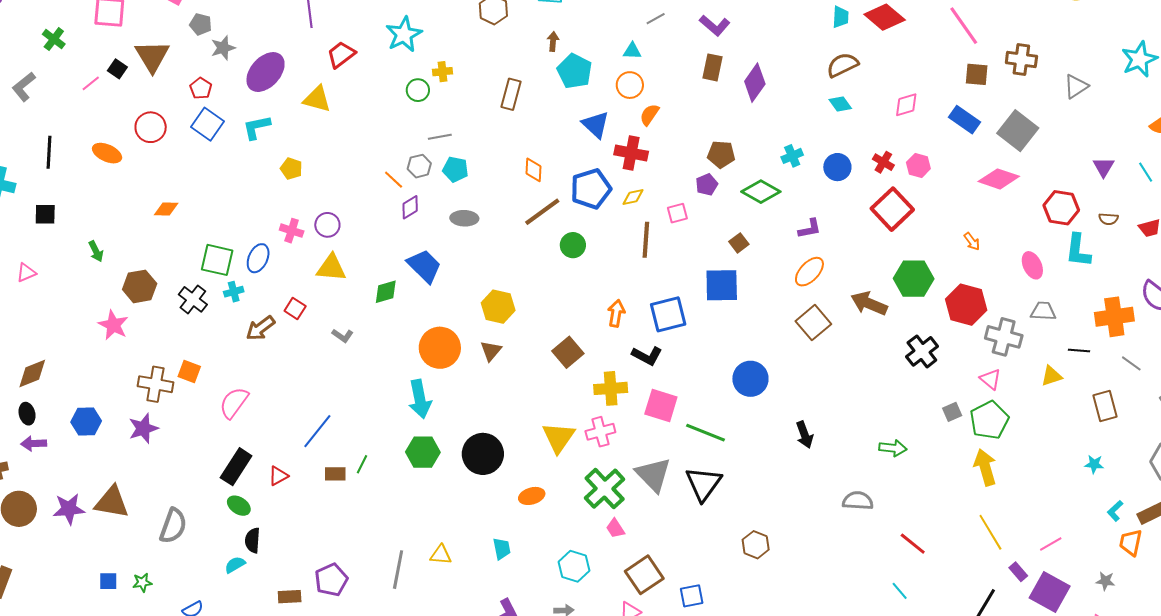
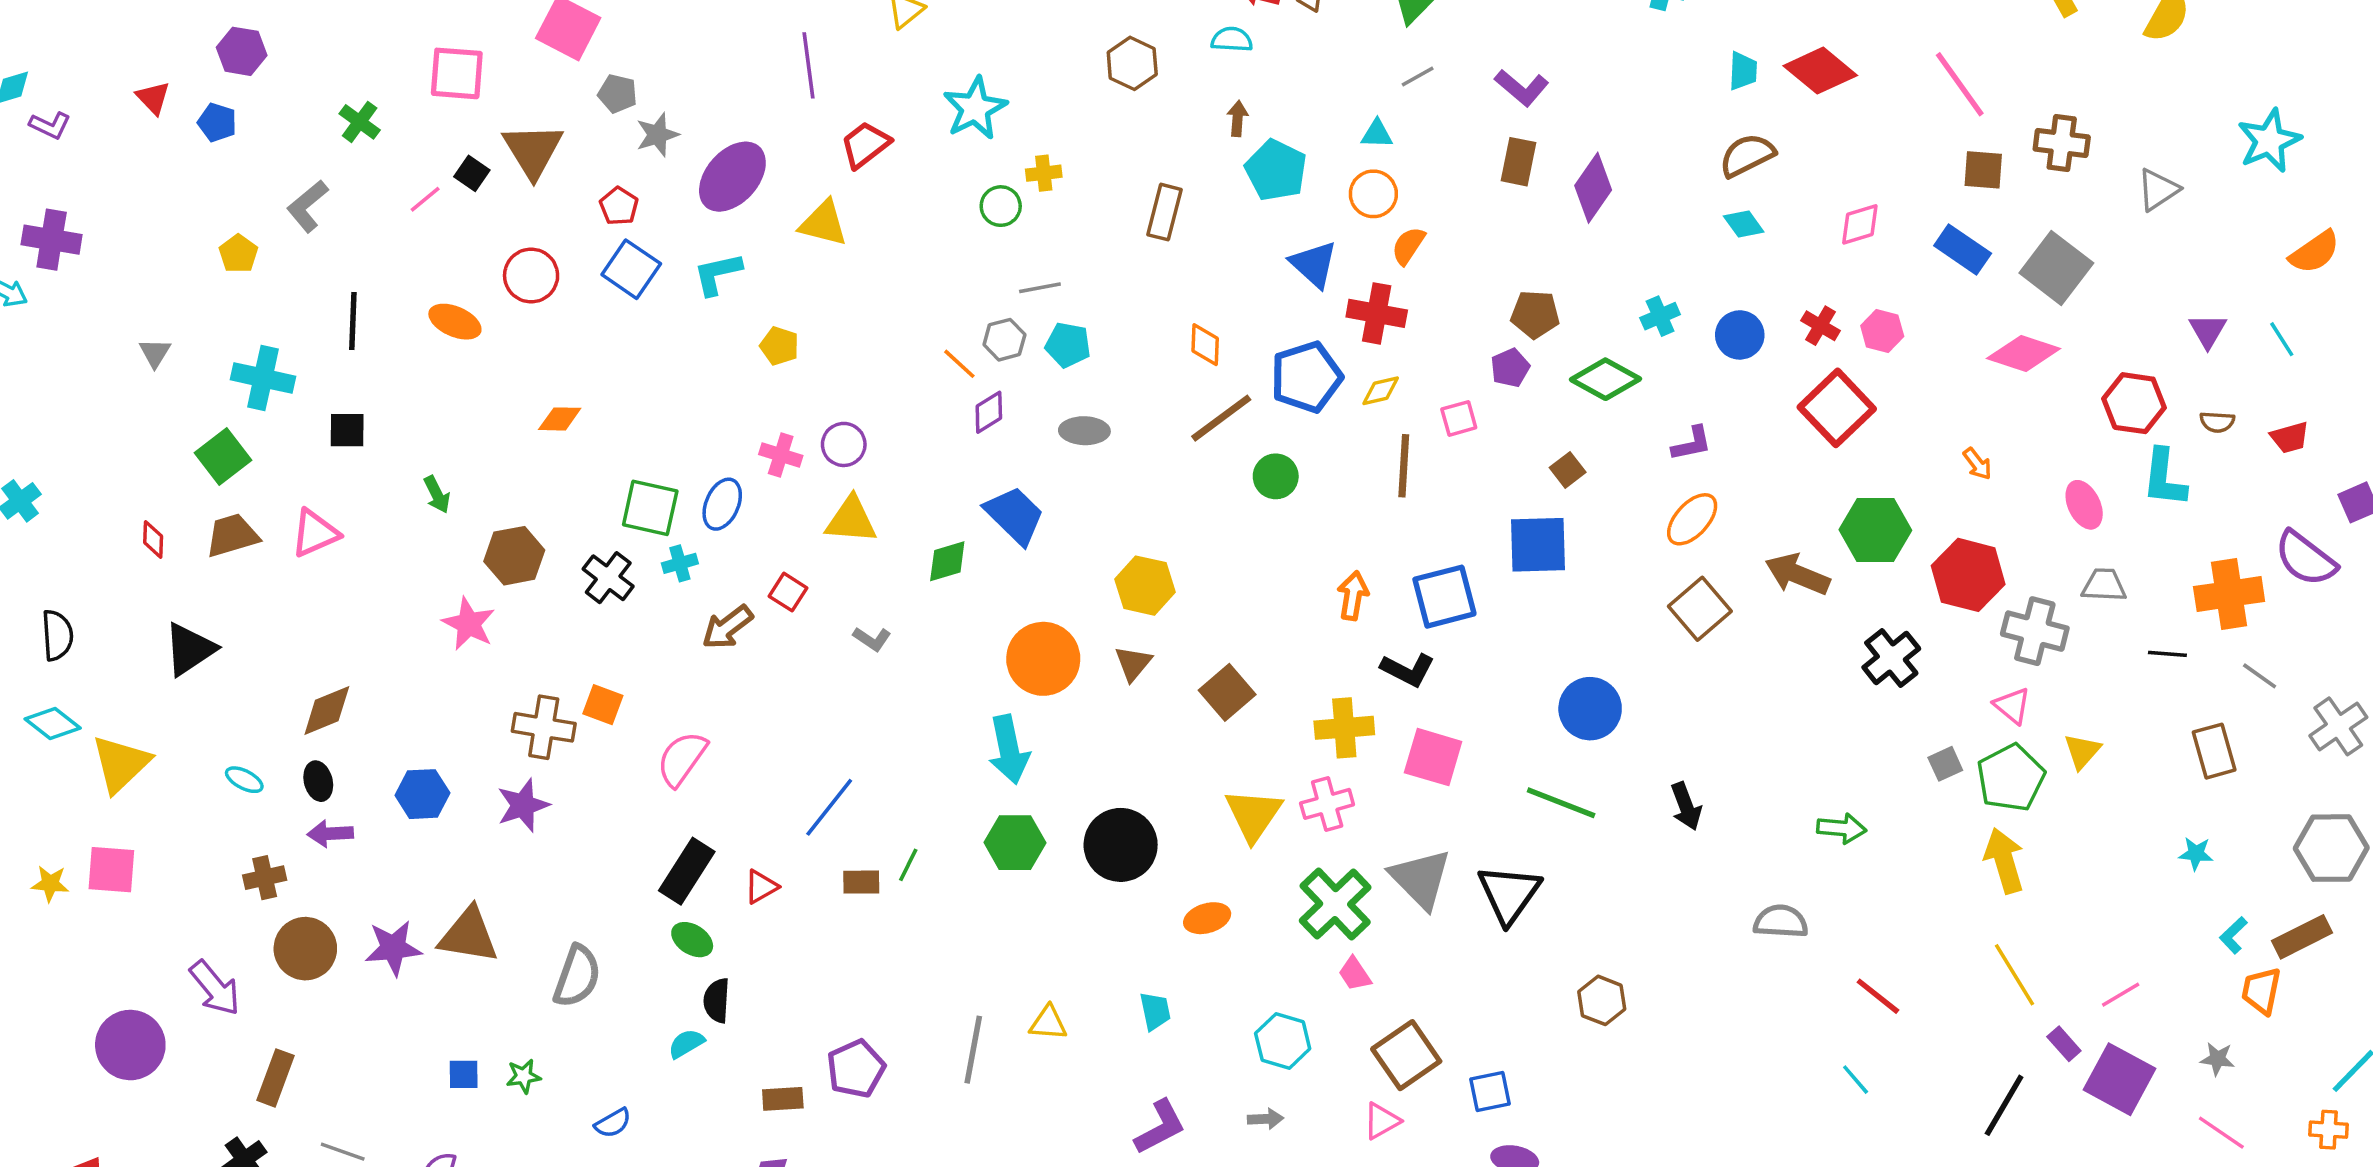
pink triangle: (26, 273) -> (315, 533), size x1.4
brown square: (568, 352) -> (1227, 692), moved
yellow triangle: (1051, 376) -> (2082, 751), moved, turned -30
green line: (706, 433) -> (1561, 803), moved

